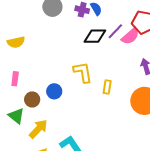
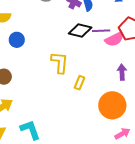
purple line: (115, 31) -> (101, 31), turned 30
blue circle: (54, 91) -> (17, 40), moved

